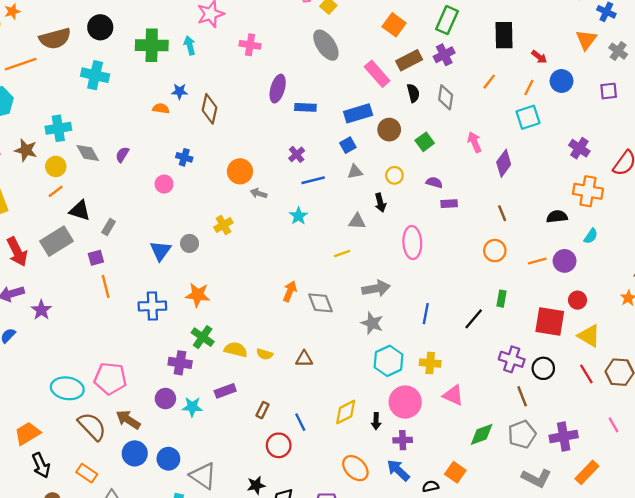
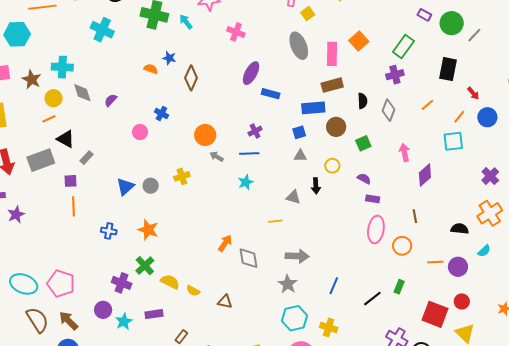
cyan arrow: (190, 45) -> (186, 22), turned -35
brown rectangle: (409, 60) -> (332, 85), moved
pink rectangle: (377, 74) -> (332, 54), moved, turned 30
blue line: (313, 180) -> (249, 153), moved
orange cross: (588, 191) -> (490, 213), turned 35
pink ellipse: (412, 243) -> (376, 229), moved
blue cross: (152, 306) -> (109, 231), size x0.7
cyan star: (192, 407) -> (124, 321), turned 30

